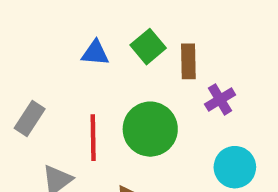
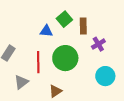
blue triangle: (95, 53) -> (46, 31), moved

